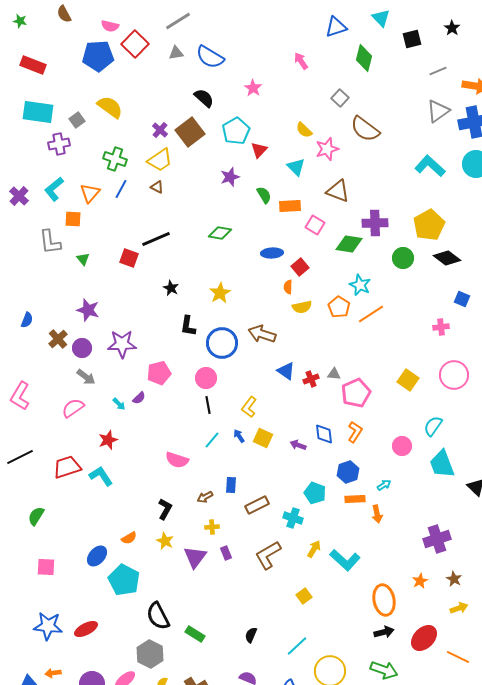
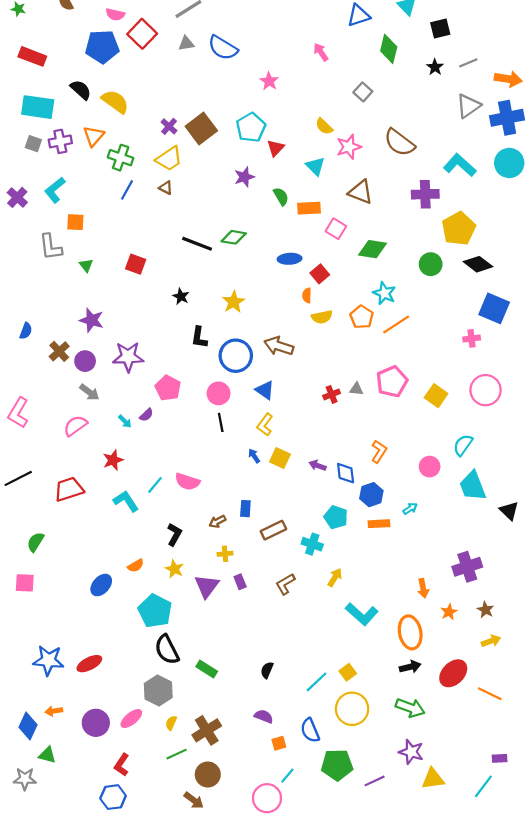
black star: (452, 28) -> (435, 67), moved
black semicircle: (204, 98) -> (81, 90), moved
gray square: (77, 120) -> (33, 144), moved, turned -35
brown semicircle: (365, 129) -> (399, 143), moved
orange triangle: (90, 193) -> (94, 136), moved
purple cross: (375, 223) -> (425, 194), moved
black line: (156, 239) -> (197, 244), moved, turned 44
blue square: (462, 299) -> (494, 308), size x1.8
blue triangle: (286, 371) -> (265, 390), moved
pink pentagon: (159, 373) -> (168, 388), turned -30
pink pentagon: (356, 393) -> (392, 382), moved
blue diamond: (324, 434) -> (346, 473), moved
cyan line: (212, 440) -> (155, 485), moved
cyan L-shape: (101, 476) -> (126, 501), moved
orange arrow: (377, 514) -> (423, 588), moved
brown L-shape: (268, 555) -> (285, 584), size x0.7
cyan L-shape: (345, 560) -> (362, 614), moved
pink square: (46, 567) -> (25, 583), moved
cyan pentagon: (124, 580) -> (155, 611), moved
yellow square: (304, 596) -> (348, 672), moved

